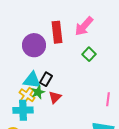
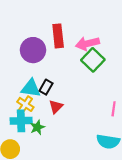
pink arrow: (84, 26) -> (87, 44), moved, turned 35
green square: (89, 54) -> (93, 60), size x1.5
green star: (38, 92) -> (37, 127), moved

